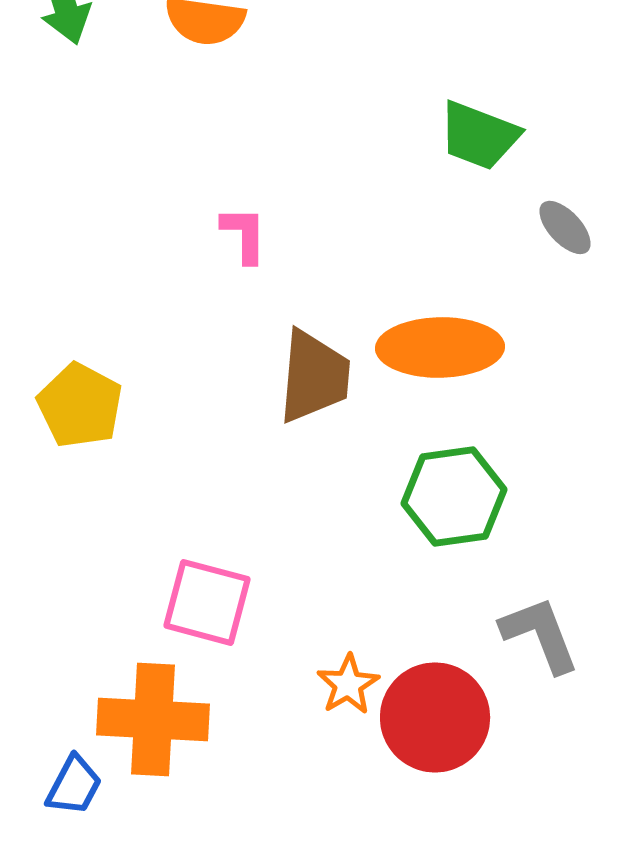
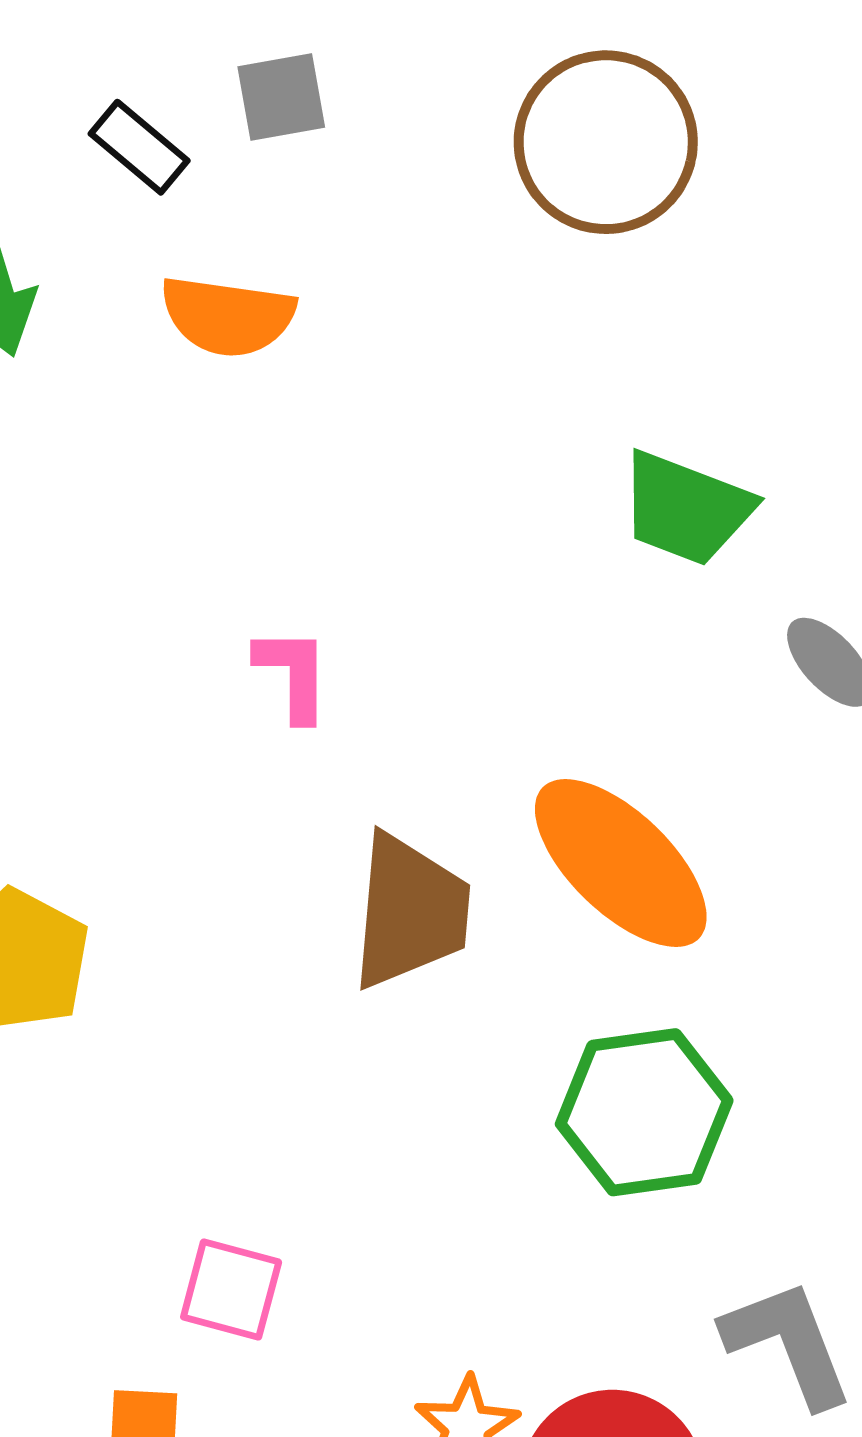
orange ellipse: (440, 347) -> (621, 863), turned 45
pink square: (207, 602) -> (231, 1289), size x0.7

